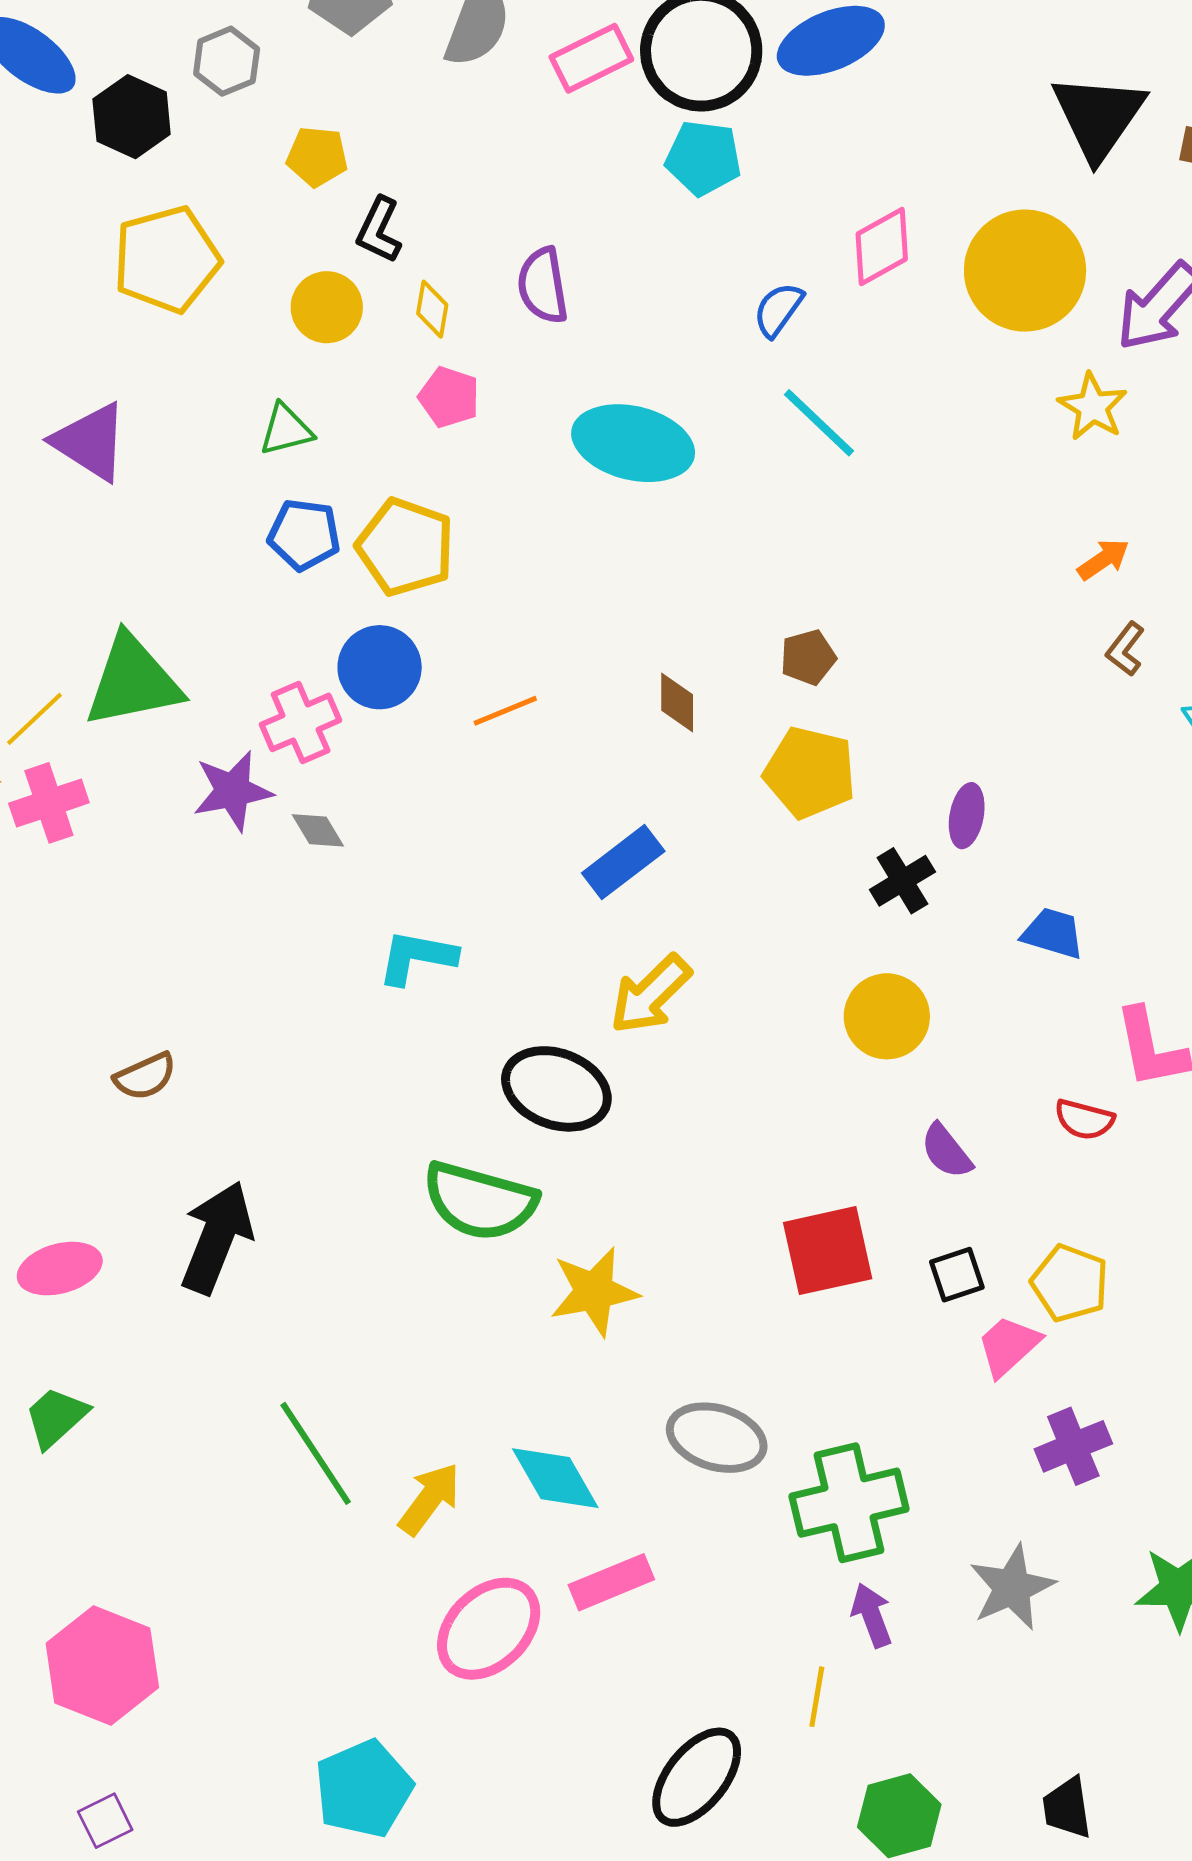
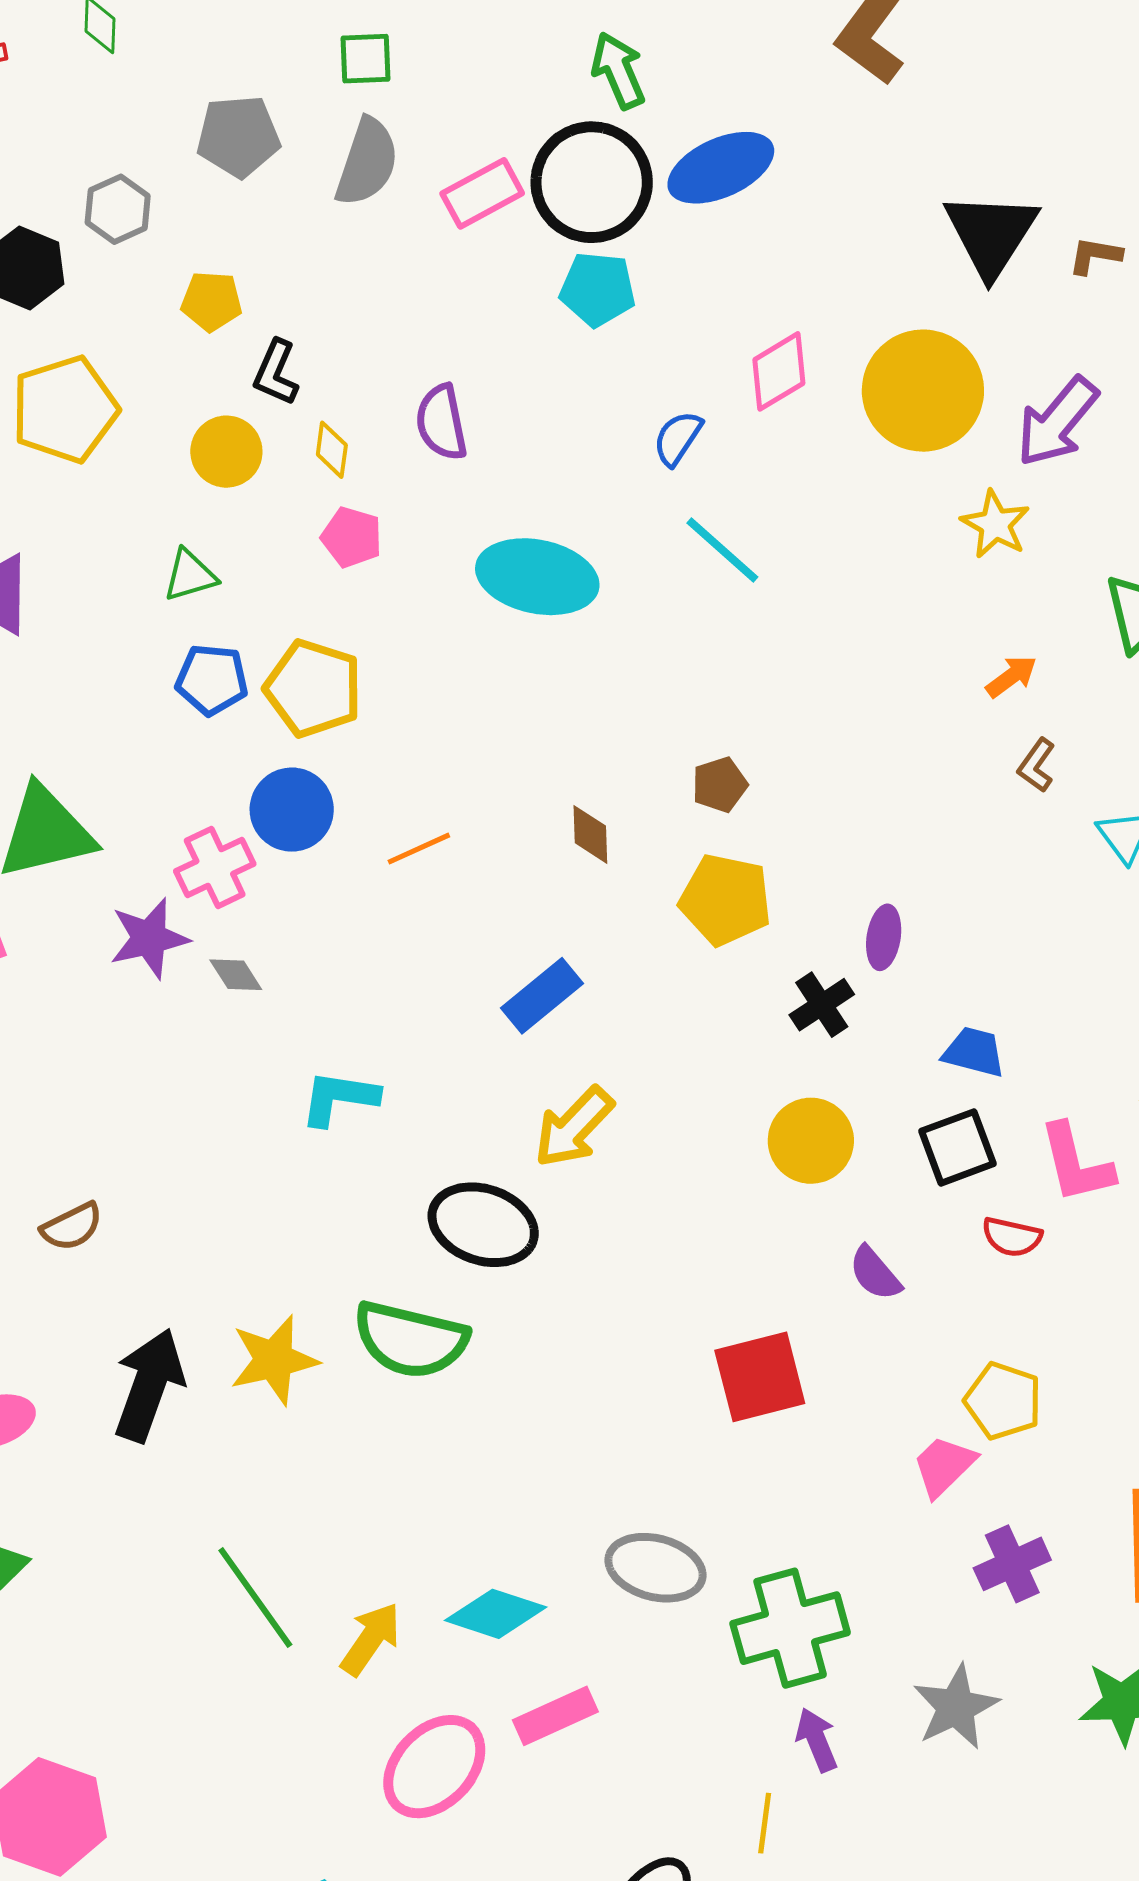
black square: (957, 1275) -> (958, 1147), moved, size x1.4
yellow star: (594, 1292) -> (274, 1360), moved
cyan diamond: (555, 1478) -> (496, 1614), turned -40

